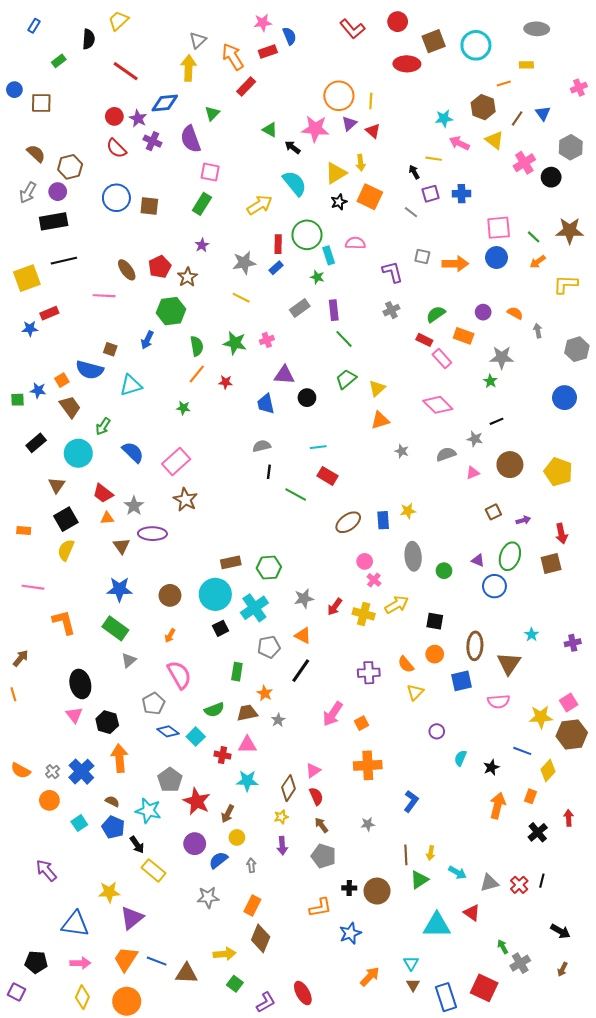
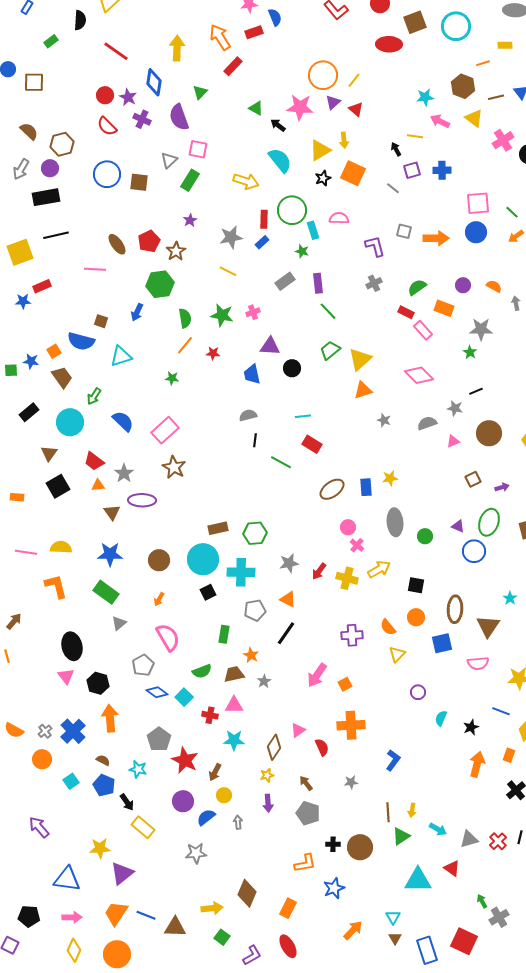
gray triangle: (198, 40) -> (169, 160), moved
yellow line: (371, 101) -> (354, 80), turned 35
blue diamond: (165, 103) -> (154, 82), turned -76
brown line: (517, 118) -> (496, 97), turned 42
yellow arrow: (260, 205) -> (246, 181), turned 50
yellow triangle: (377, 388) -> (360, 359), size x1.4
yellow semicircle: (66, 550) -> (61, 547), moved, turned 70
cyan cross: (254, 608) -> (241, 572), turned 36
red semicircle: (316, 796) -> (322, 747), moved
cyan star: (148, 811) -> (138, 769), size x0.7
orange rectangle: (252, 905) -> (288, 908), moved

